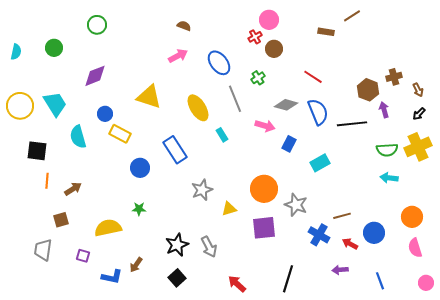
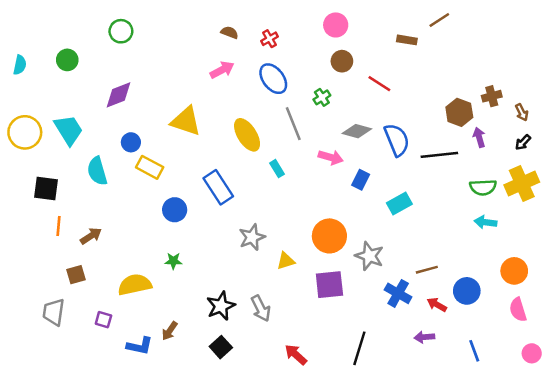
red cross: (255, 37) -> (270, 39), moved
red line: (313, 77) -> (379, 84), moved

